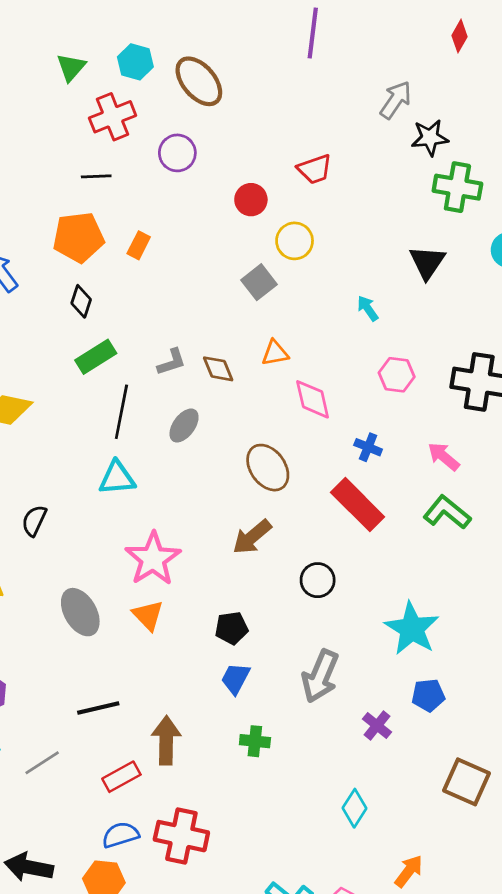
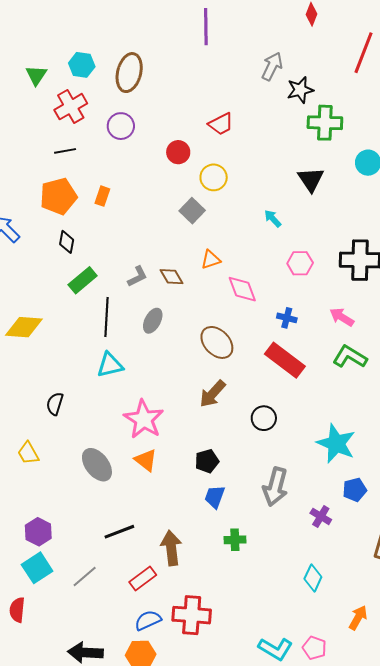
brown ellipse: (199, 81) -> (129, 73), turned 63

